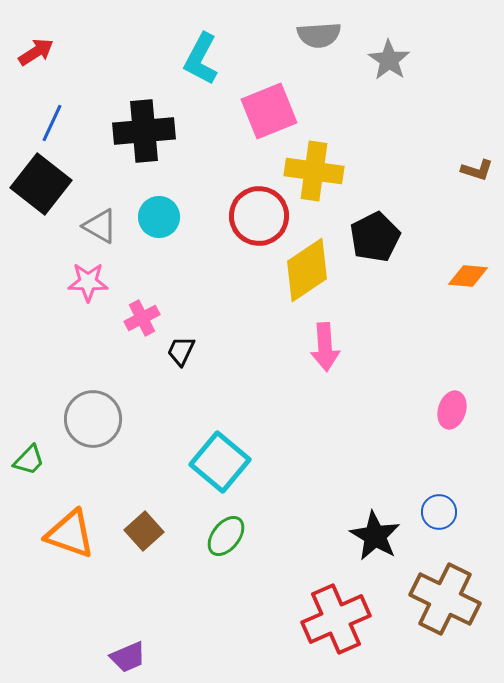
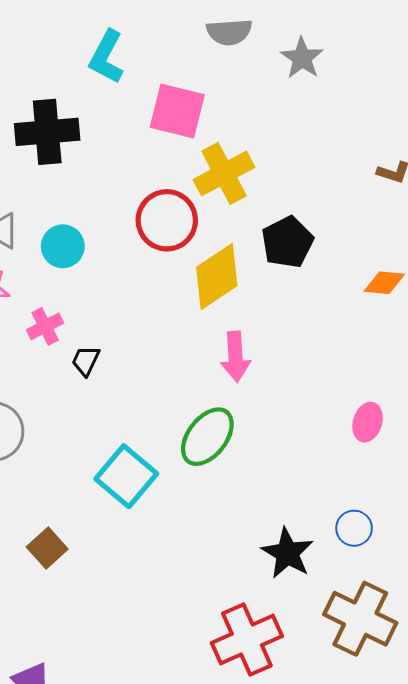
pink square: (269, 111) -> (177, 111), turned 36
yellow cross: (314, 171) -> (224, 173), turned -36
cyan circle: (159, 217) -> (63, 246), moved
green ellipse: (226, 536) -> (207, 437), moved, size x1.4

